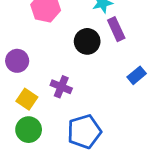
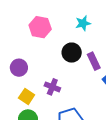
purple rectangle: (116, 29) -> (94, 61), moved

